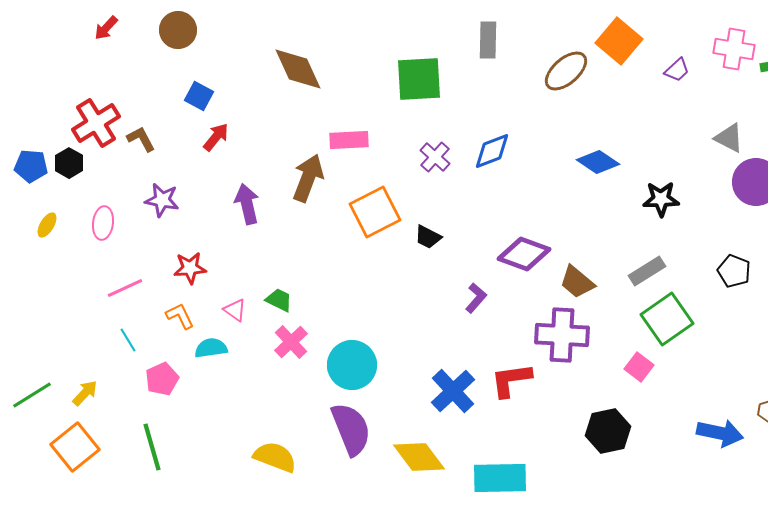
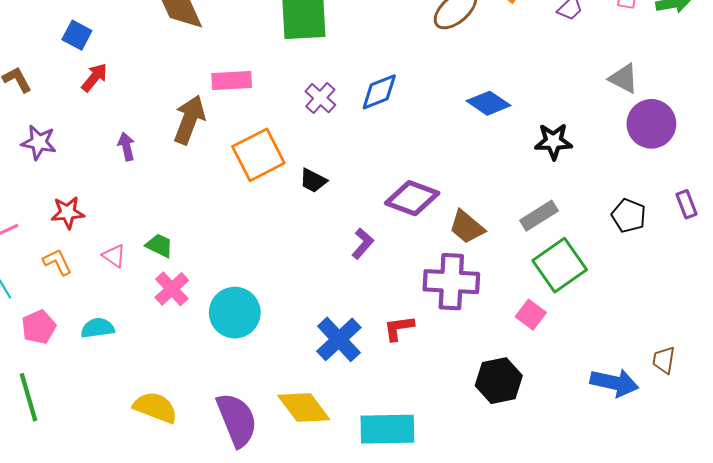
purple arrow: (247, 204) -> (126, 147), size x0.7
cyan semicircle: (211, 348) -> (98, 328), moved
red L-shape: (511, 380) -> (399, 328), size x0.7
purple semicircle: (351, 429) -> (237, 420), moved

